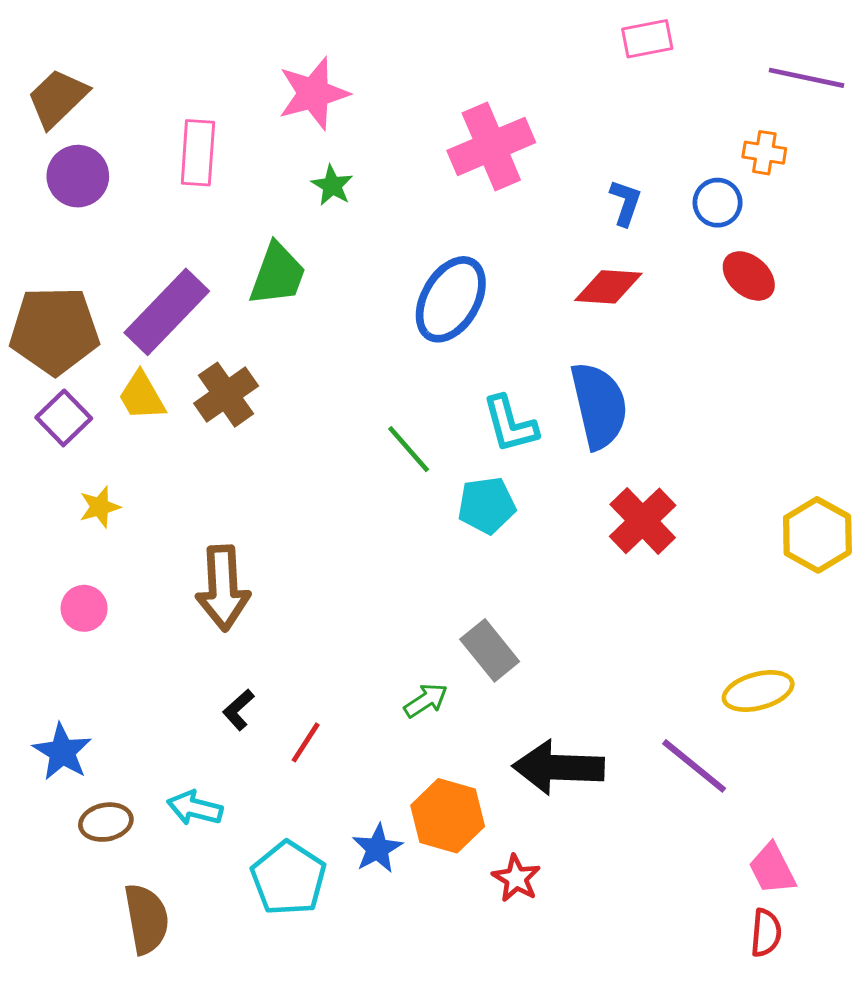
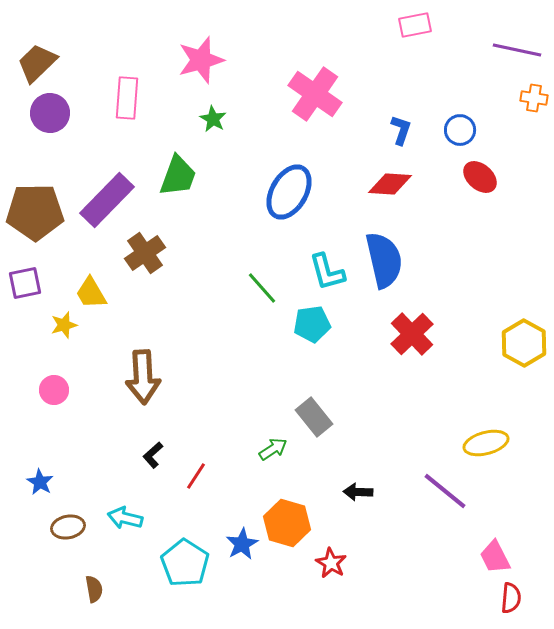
pink cross: (491, 146) -> (315, 94), turned -32
orange cross: (764, 153) -> (534, 98), moved
yellow trapezoid: (142, 396) -> (91, 293), moved
purple square: (64, 418) -> (25, 283), moved, turned 32
blue star: (62, 752) -> (40, 482), size x0.7
black arrow: (558, 767) -> (358, 492), size x0.5
brown semicircle: (146, 919) -> (94, 589), size x0.6
red semicircle: (766, 933) -> (511, 598), moved

